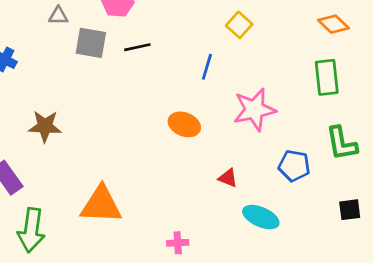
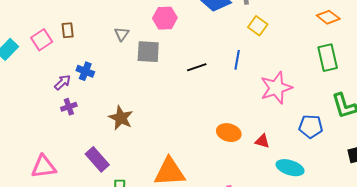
gray triangle: (58, 16) -> (122, 34), turned -49
black line: (137, 47) -> (197, 67), moved
orange ellipse: (184, 124) -> (229, 133), moved
brown star: (45, 126) -> (121, 118), turned 30

